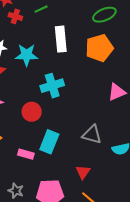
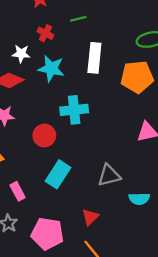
red cross: (15, 16) -> (45, 33), moved
gray triangle: (92, 135) -> (109, 175), turned -40
pink rectangle: (26, 154) -> (18, 191), moved, turned 35

